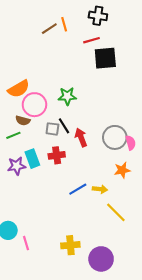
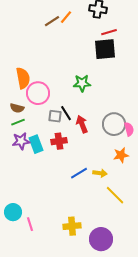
orange line: (64, 24) -> (66, 17), turned 56
red line: (92, 40) -> (109, 32), moved
orange semicircle: (19, 89) -> (23, 78), turned -70
green star: (67, 96) -> (82, 83), moved
brown semicircle: (23, 120) -> (17, 108), moved
purple star: (17, 166) -> (21, 141), moved

